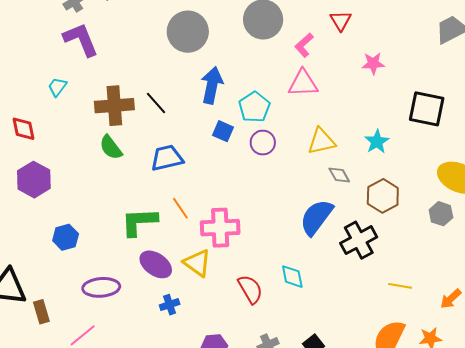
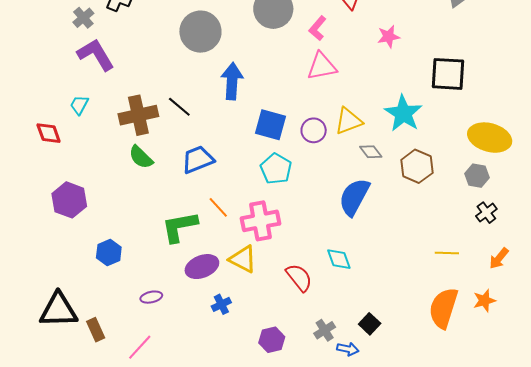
cyan pentagon: (254, 107) -> (276, 169), moved
red diamond: (23, 129) -> (49, 133), moved
blue square: (223, 131) -> (270, 125), moved, size x1.5
cyan star: (377, 142) -> (403, 113), size x1.5
purple circle: (263, 143) -> (314, 130), moved
black cross: (359, 240) -> (486, 213), moved, size x0.6
purple ellipse: (156, 264) -> (202, 267), turned -48
purple ellipse: (101, 287) -> (151, 297), size x0.6

